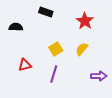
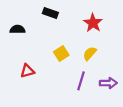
purple line: (54, 74) -> (81, 81), moved

